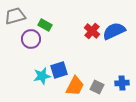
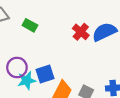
purple circle: (31, 39) -> (17, 67), moved

